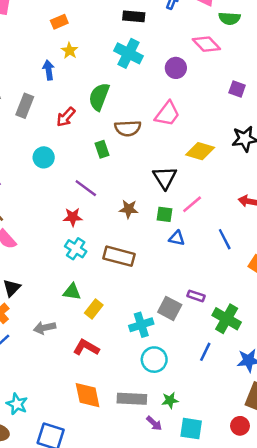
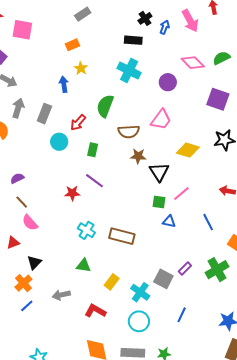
green semicircle: (229, 18) -> (221, 58), moved, turned 150
purple square: (237, 89) -> (218, 99), size x1.6
green rectangle: (102, 149) -> (93, 150), moved, turned 32
cyan circle: (44, 157) -> (59, 142), moved
brown star: (129, 209) -> (138, 156), moved
red star: (73, 217) -> (72, 193), moved
purple rectangle: (196, 296) -> (185, 269), turned -64
yellow rectangle: (94, 309) -> (112, 282), moved
green cross: (227, 319) -> (217, 270), moved, turned 30
cyan cross: (141, 325) -> (140, 292), turned -36
blue line: (205, 352) -> (182, 315), moved
cyan circle: (154, 360) -> (139, 321), moved

